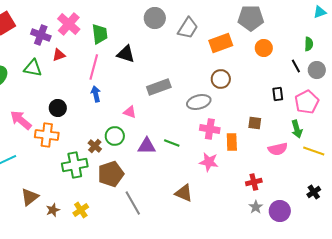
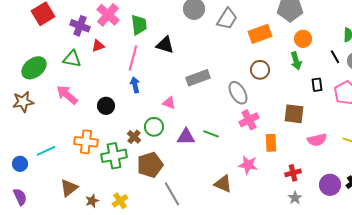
gray ellipse: (199, 102) -> (238, 93), turned 75
black circle: (58, 108) -> (106, 106), moved
pink arrow: (21, 120) -> (67, 95), moved
brown square: (255, 123) -> (294, 114), size x1.5
pink cross: (210, 129) -> (249, 120), turned -36
green arrow: (297, 129) -> (296, 61), moved
orange cross: (47, 135) -> (86, 142), moved
orange rectangle: (232, 142) -> (271, 143), moved
pink star: (209, 162) -> (248, 165), moved
purple circle: (280, 211) -> (330, 185), moved

